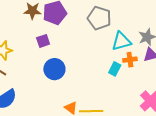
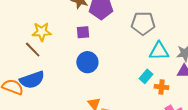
gray pentagon: (99, 18) -> (143, 23), turned -30
orange cross: (130, 60) -> (161, 87), moved

